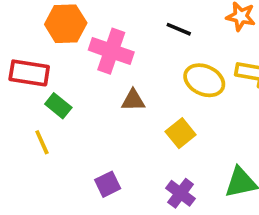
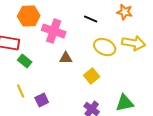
yellow line: (42, 142) -> (21, 91), moved
purple square: (108, 184) -> (42, 100), moved

